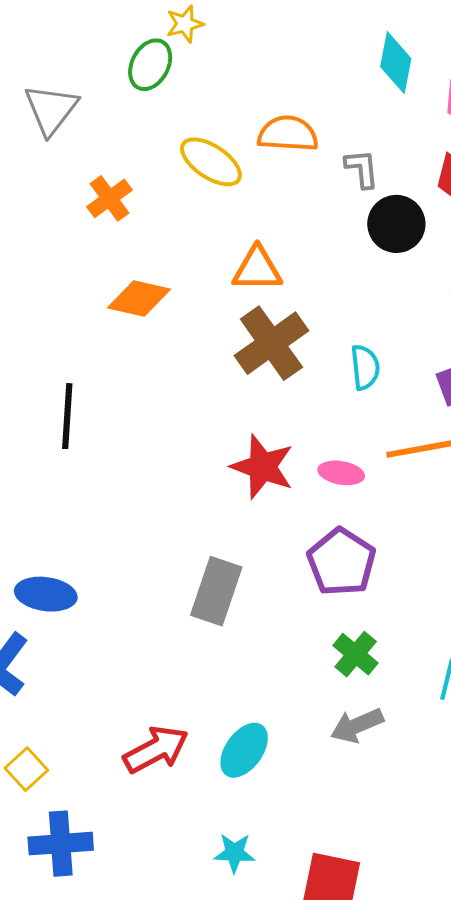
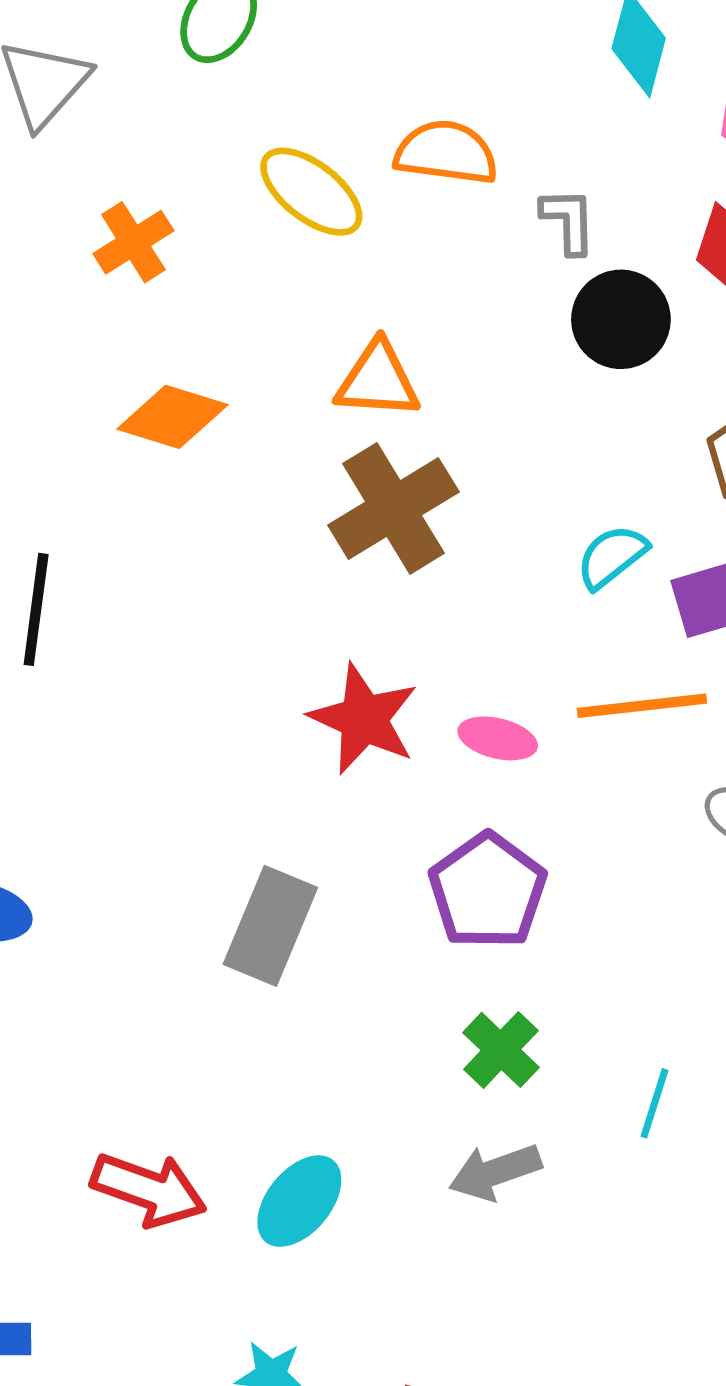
cyan semicircle: (365, 367) -> (612, 557), moved, turned -126
red arrow: (156, 750) -> (149, 1190), turned 44

